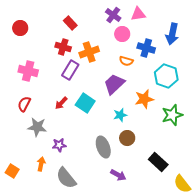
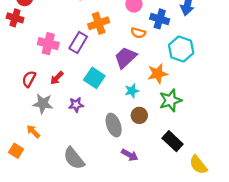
red cross: (63, 47) -> (15, 18), moved
pink cross: (28, 71) -> (48, 44), moved
red arrow: (61, 103) -> (57, 78), moved
green star: (172, 115) -> (170, 100), moved
purple star: (59, 145) -> (76, 105), moved
orange arrow: (41, 164) -> (33, 131), moved, turned -56

